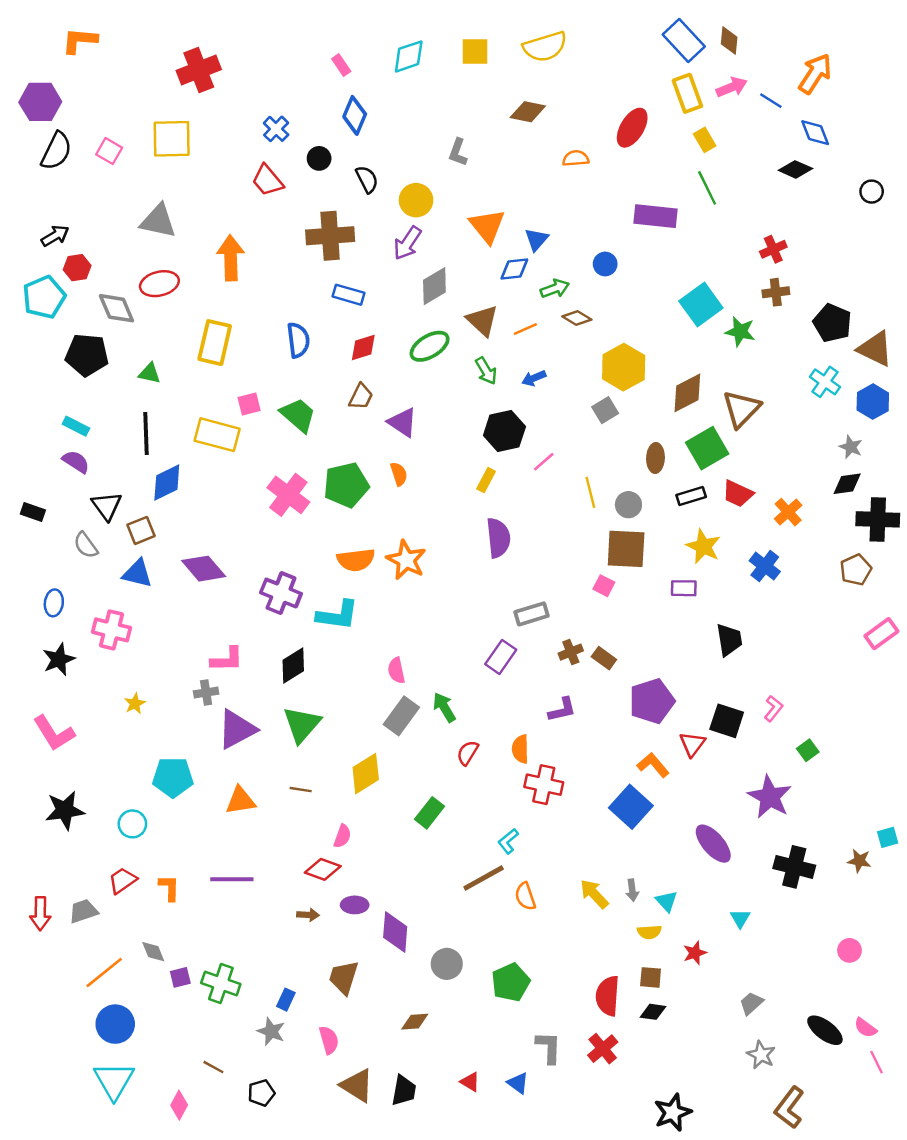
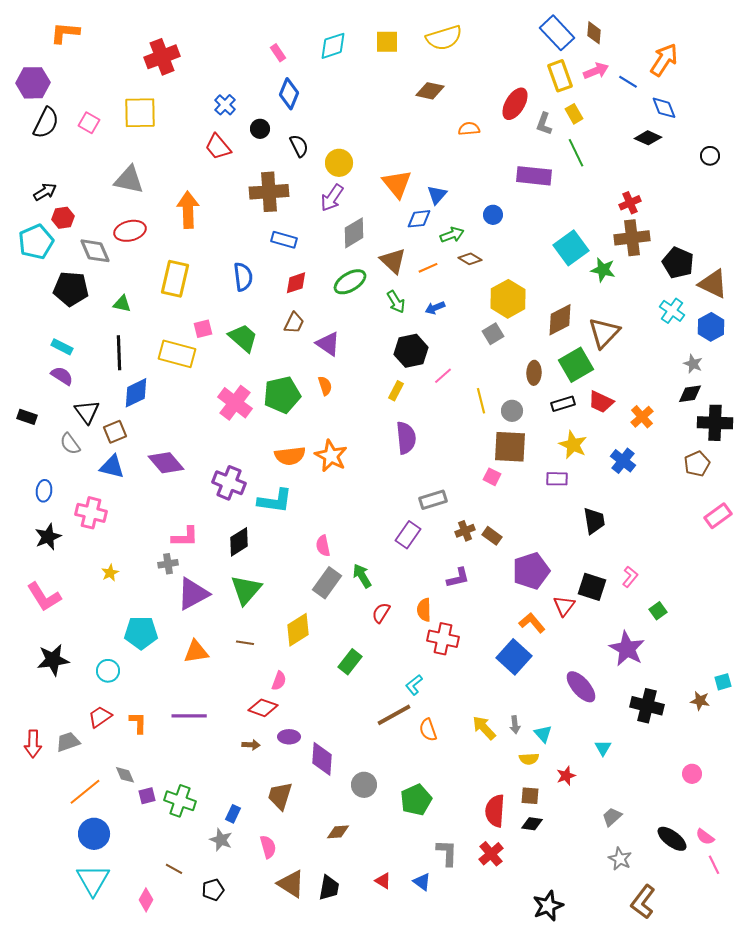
gray L-shape: (458, 152) -> (544, 124), moved
brown cross: (776, 292) -> (632, 238), size x1.6

